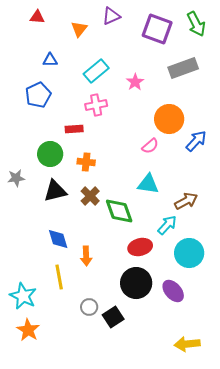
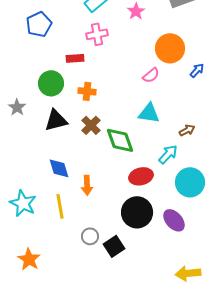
blue arrow: (196, 141) -> (197, 70), size x0.7
gray star: (16, 178) -> (17, 107), turned -30
brown arrow: (186, 201) -> (187, 130), size x0.7
cyan star: (23, 296) -> (23, 203), moved

